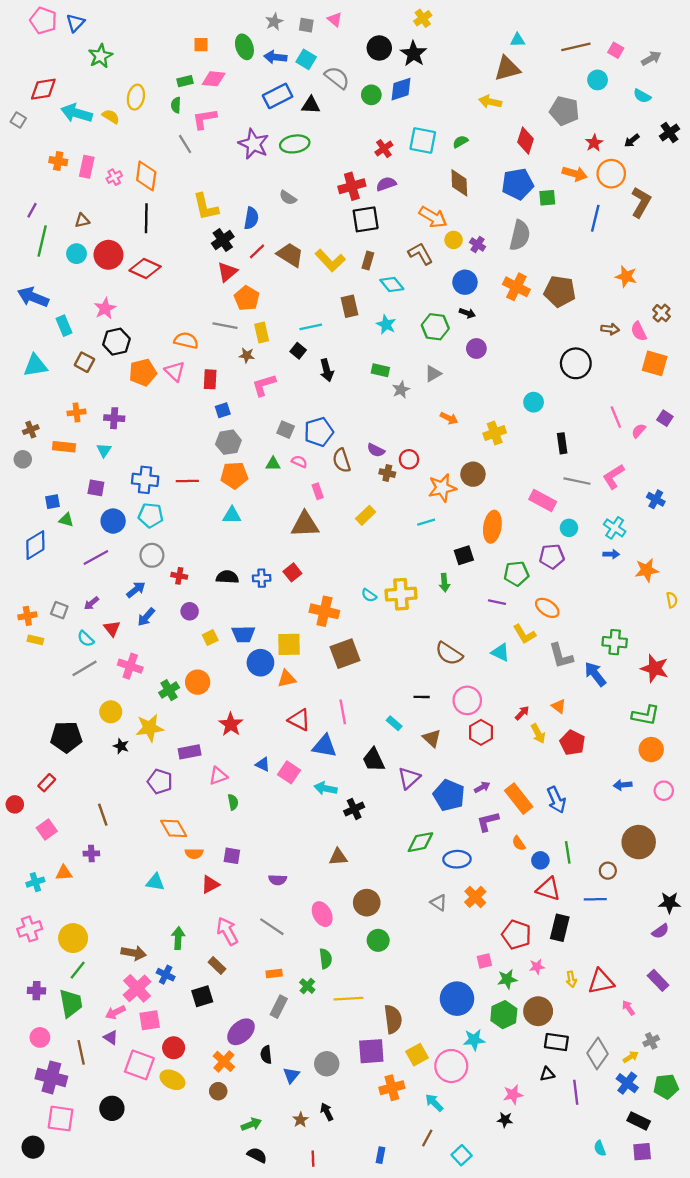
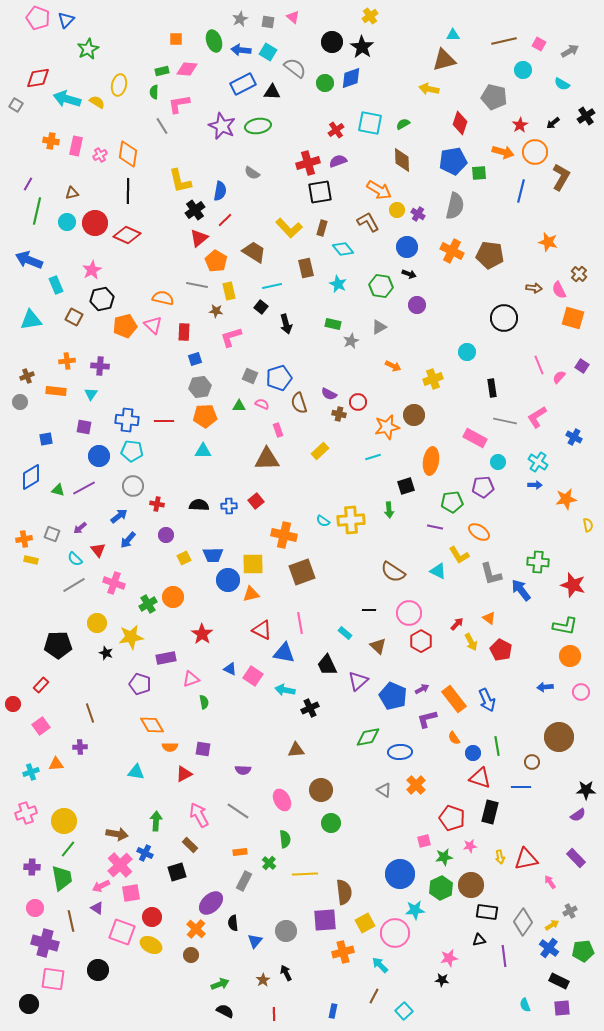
brown trapezoid: (290, 255) -> (254, 252), moved
green triangle: (66, 520) -> (58, 490), moved

